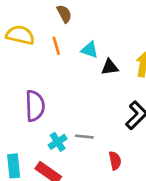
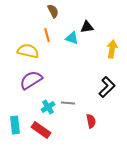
yellow semicircle: (20, 35) -> (28, 51), moved
black triangle: (110, 67) -> (87, 27), moved
purple semicircle: (35, 106) -> (31, 80), turned -120

